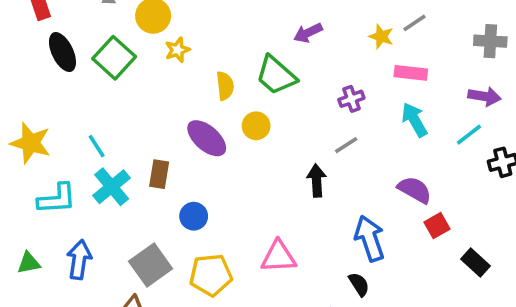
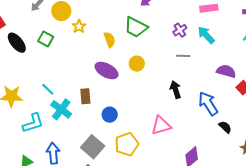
green square: (114, 58) -> (46, 39), size x0.7
cyan arrow: (414, 120) -> (206, 35), moved
yellow circle: (256, 126) -> (137, 64), moved
gray line: (346, 145) -> (183, 56), turned 48
black arrow: (317, 181) -> (175, 90), moved
black semicircle: (359, 284) -> (225, 127), moved

